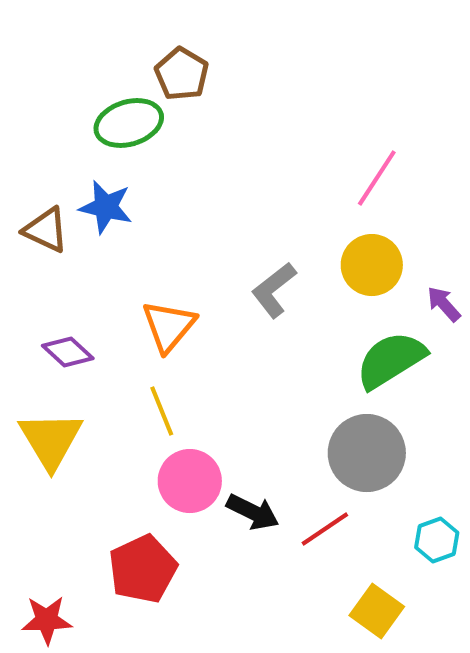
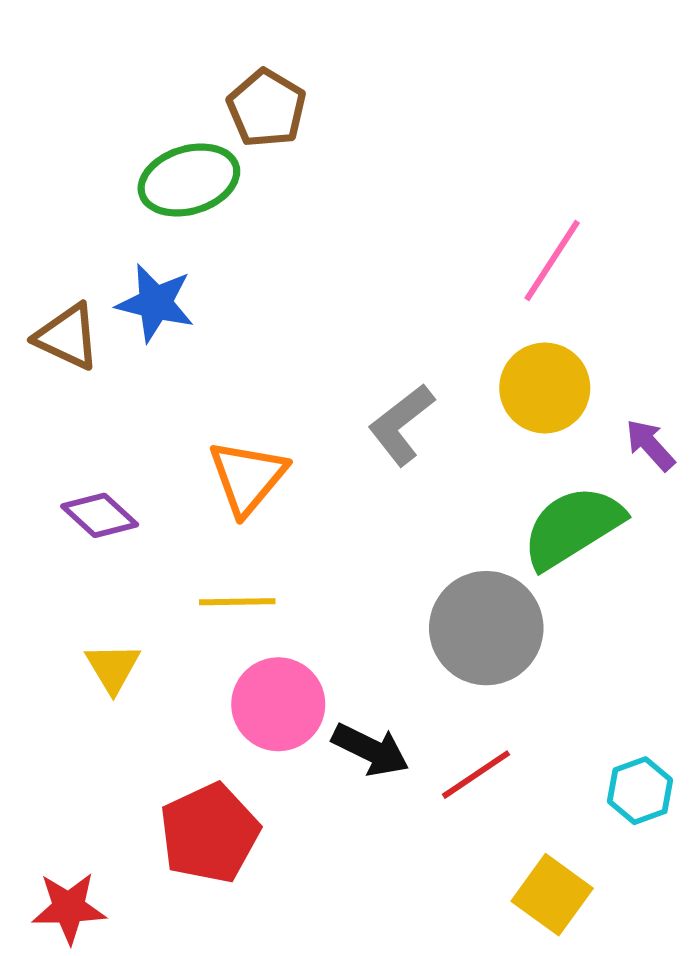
yellow line: (162, 411) -> (237, 602), turned -69
yellow triangle: (51, 440) -> (113, 668), moved, size x0.6
gray circle: (367, 453) -> (486, 628), moved

